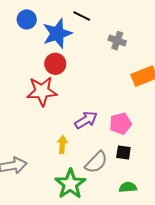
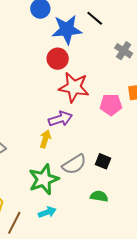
red star: (42, 91) -> (74, 87), moved
purple arrow: (86, 120) -> (60, 119), moved
pink pentagon: (121, 124) -> (111, 105), moved

